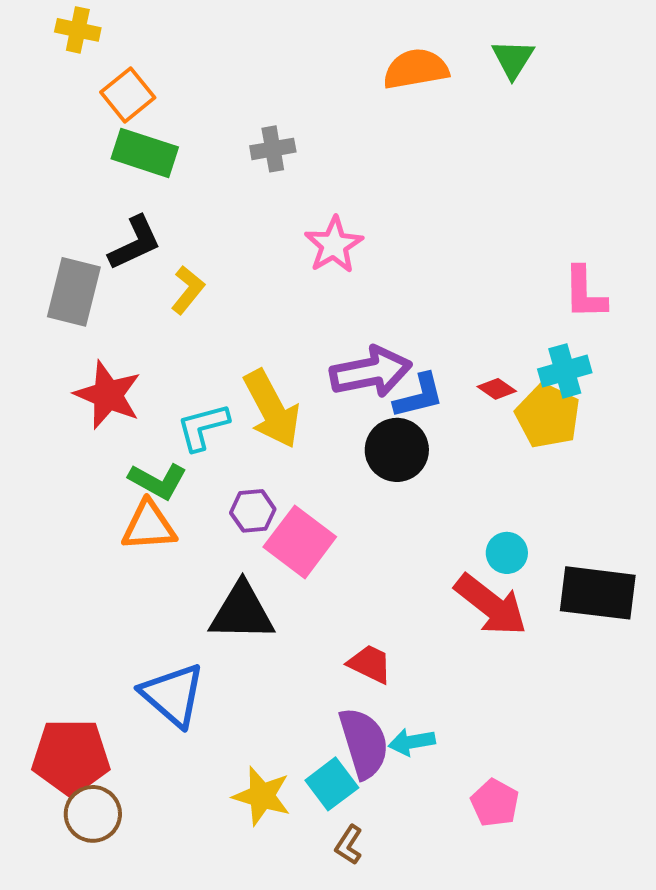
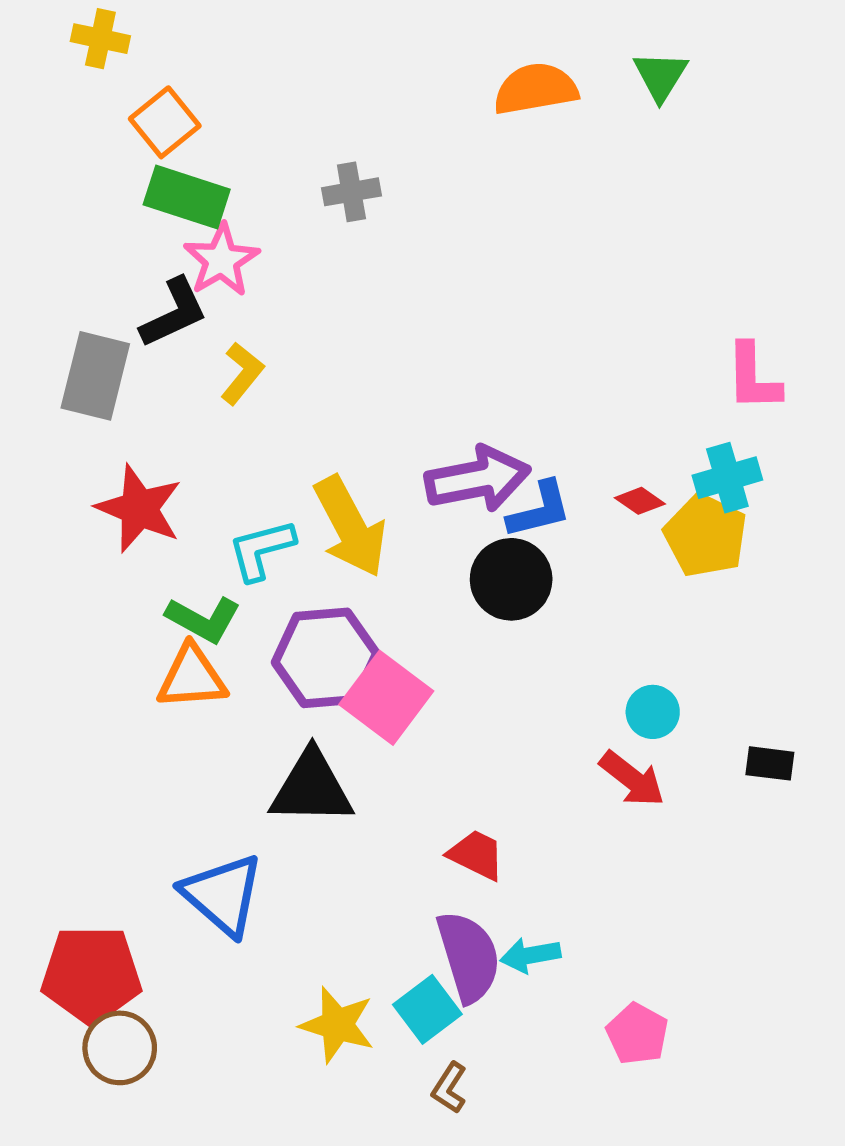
pink star: (334, 245) -> (221, 260), moved
purple hexagon: (253, 511) -> (326, 658), size x1.8
black rectangle: (598, 593) -> (770, 763), size x0.5
red arrow: (491, 605) -> (632, 779), size x0.7

